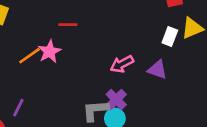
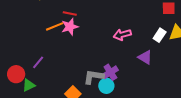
red line: (68, 25) -> (70, 14), moved
pink arrow: (122, 64) -> (122, 35), moved

